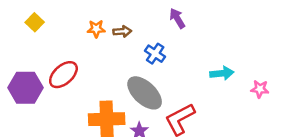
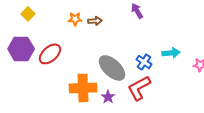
blue cross: (155, 54) -> (144, 62), moved
purple hexagon: (25, 88) -> (21, 49), moved

